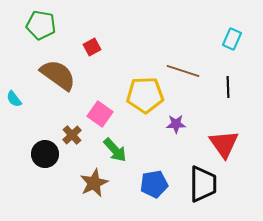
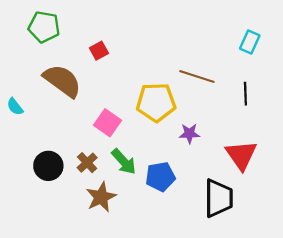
brown cross: (72, 135) -> (87, 163), moved
blue pentagon: (154, 184) -> (160, 177), moved

